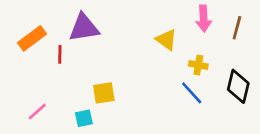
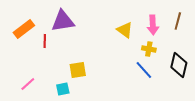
pink arrow: (204, 18) -> (153, 25), moved

